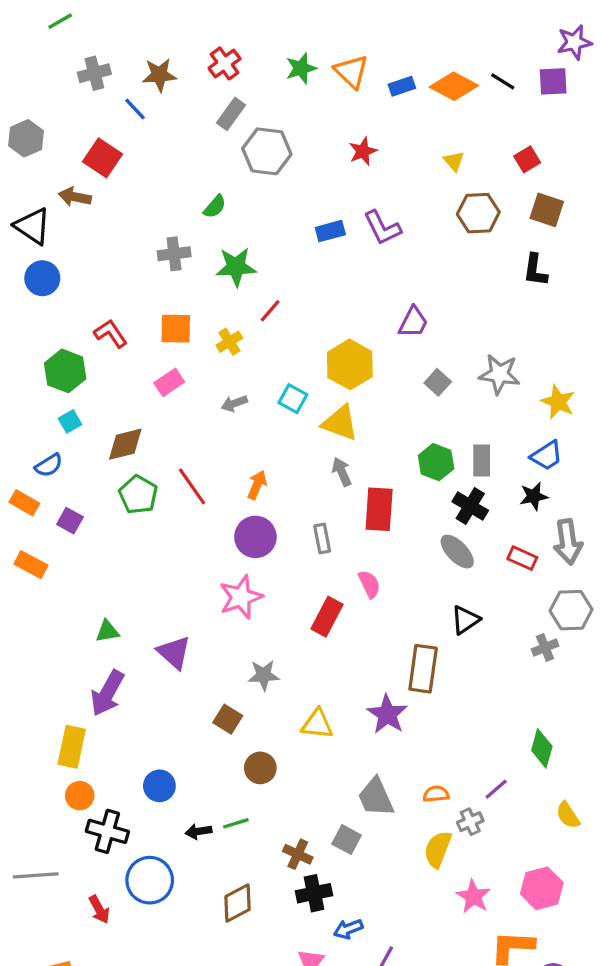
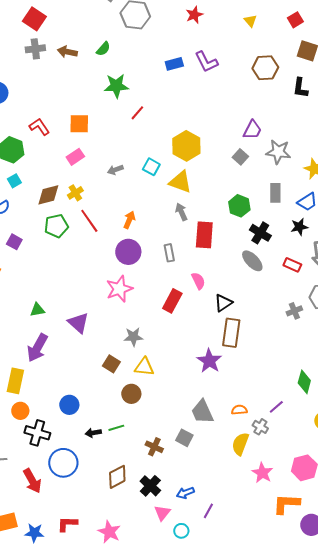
brown arrow: (75, 197) -> (67, 52), moved
brown hexagon: (478, 213) -> (265, 68), moved
gray cross: (174, 254) -> (35, 49), moved
purple trapezoid: (413, 322) -> (252, 130), moved
yellow cross: (229, 342) -> (75, 193), moved
gray rectangle: (482, 460) -> (275, 193), moved
green pentagon: (138, 495) -> (56, 226), turned 30
black triangle: (465, 620) -> (223, 303), moved
gray cross: (545, 648) -> (294, 311), moved
yellow triangle: (317, 724) -> (144, 367), moved
gray cross: (470, 822) -> (260, 427), turned -35
black cross: (314, 893) -> (150, 486), moved, turned -35
red arrow: (99, 909) -> (32, 481), size x1.4

